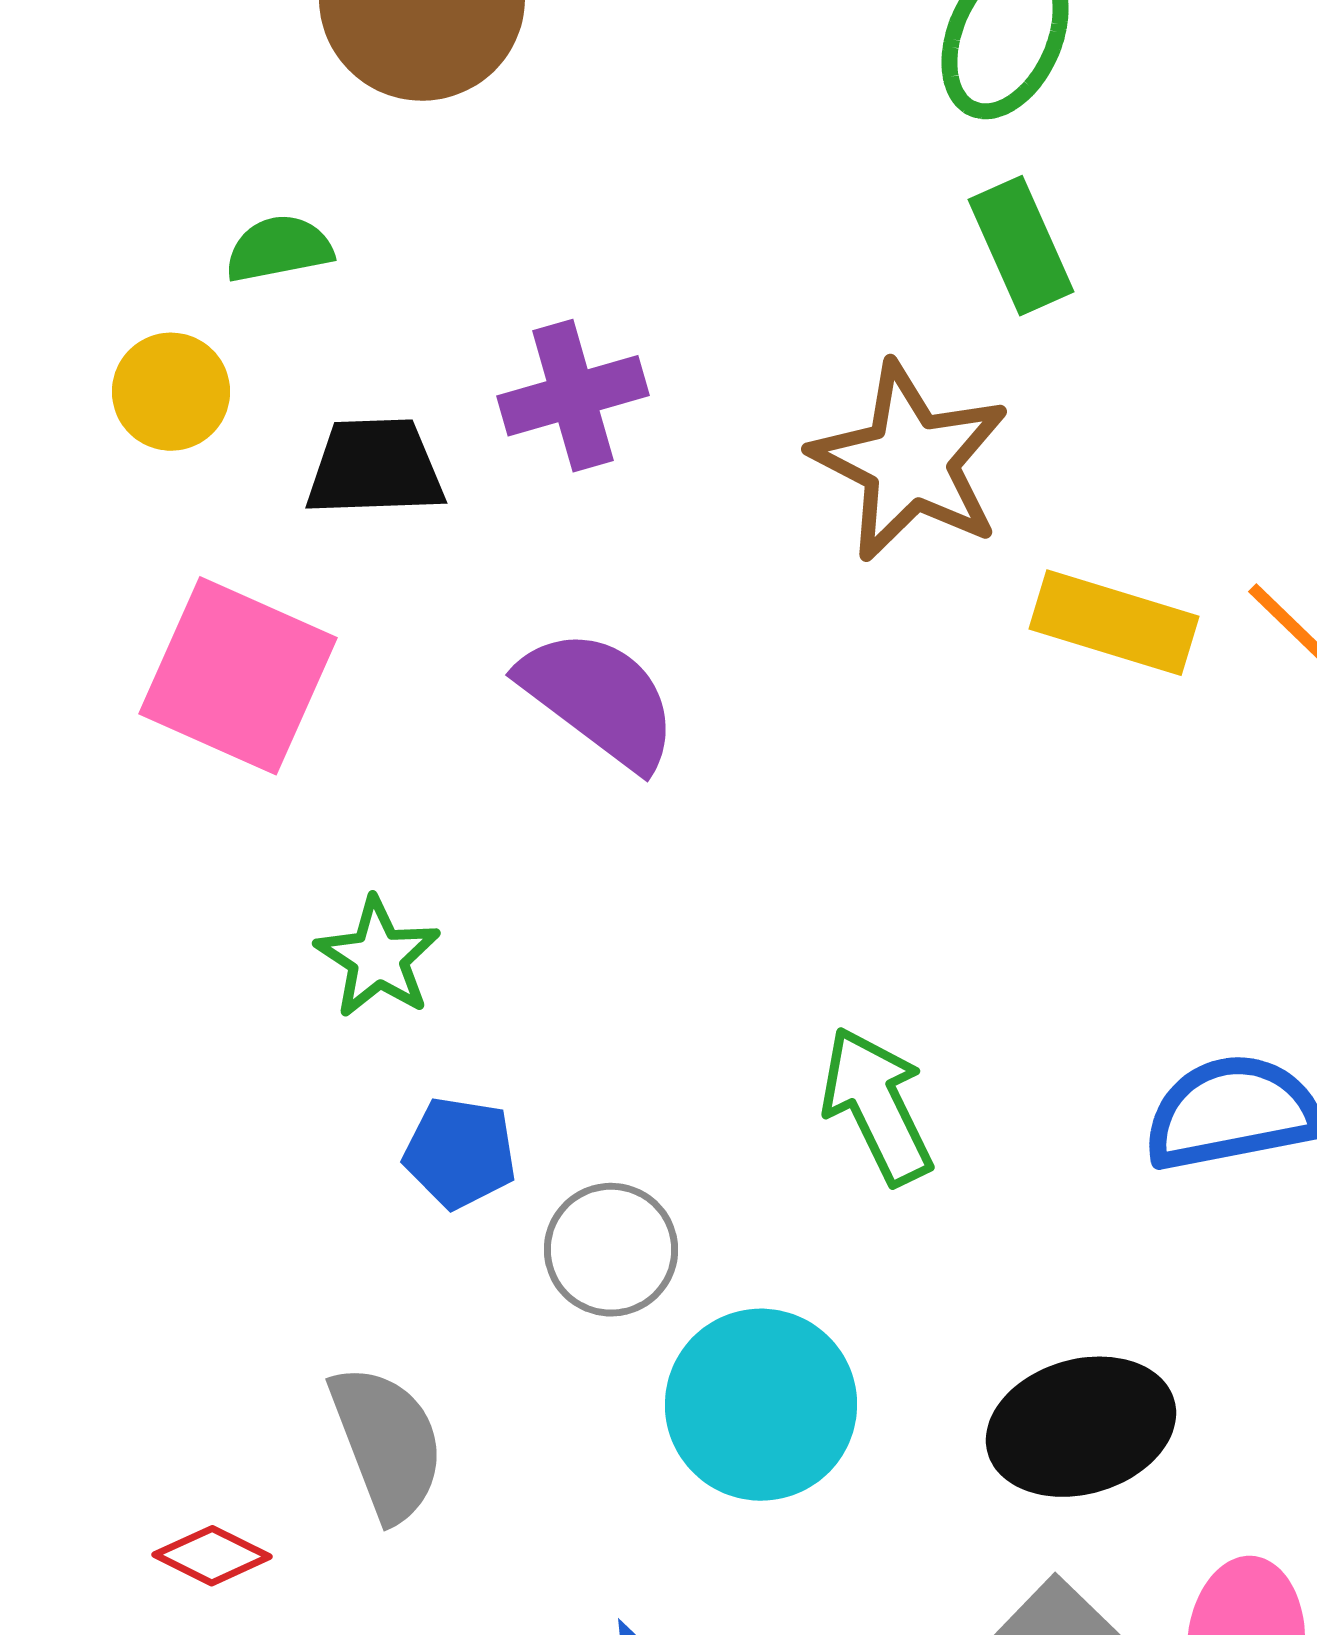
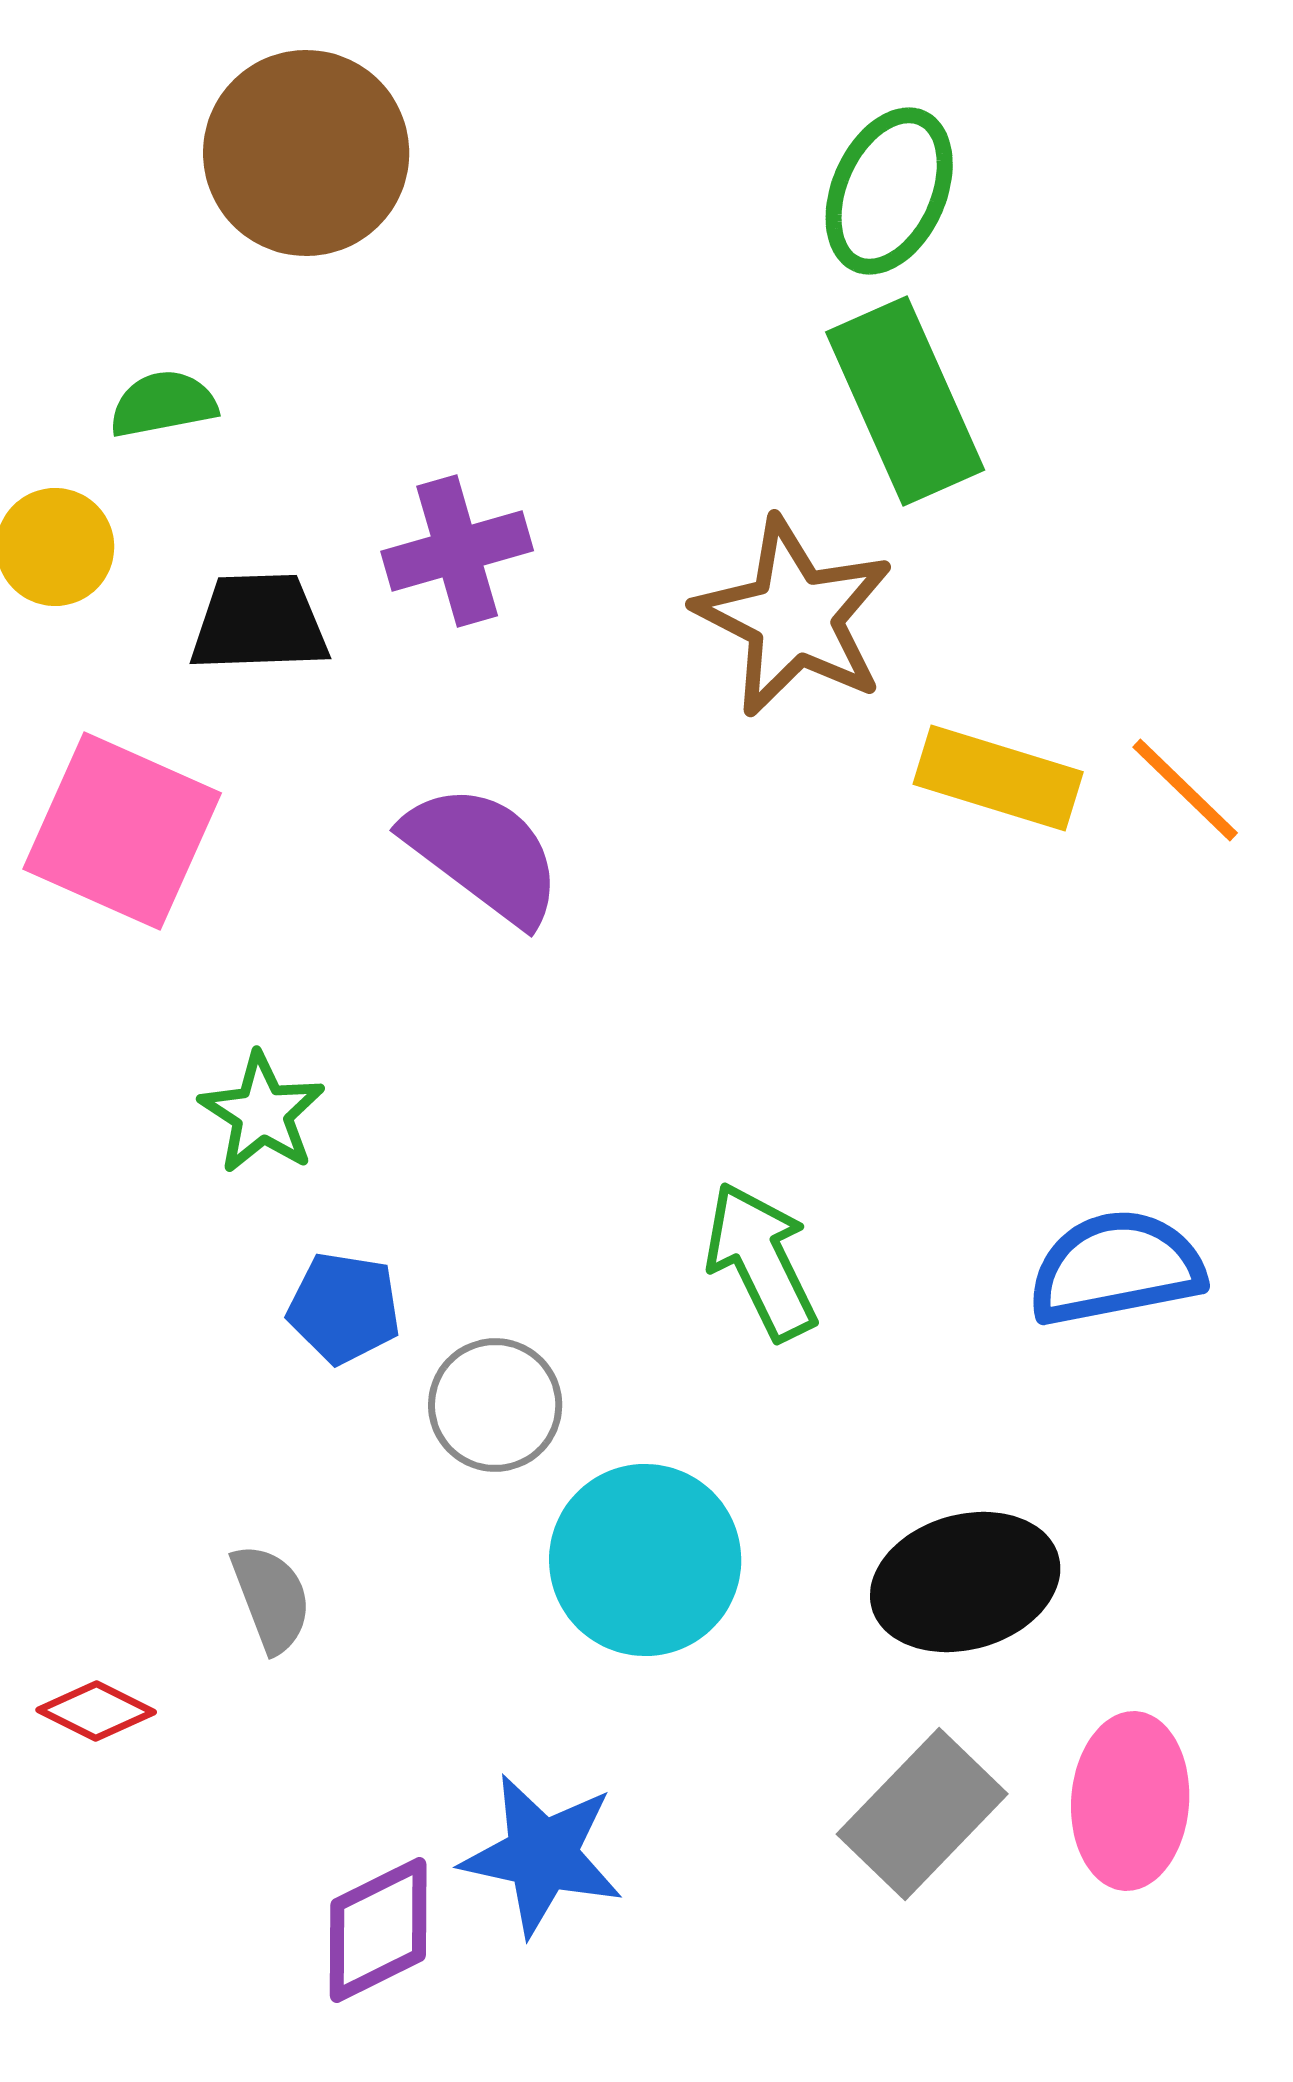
green rectangle: (1021, 246) -> (905, 401), size x1.5
gray semicircle: (387, 1443) -> (271, 1598), size x0.7

